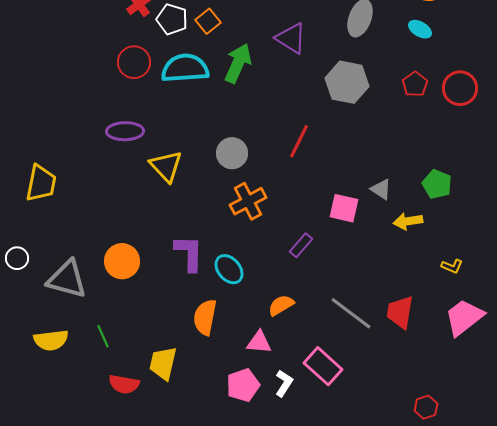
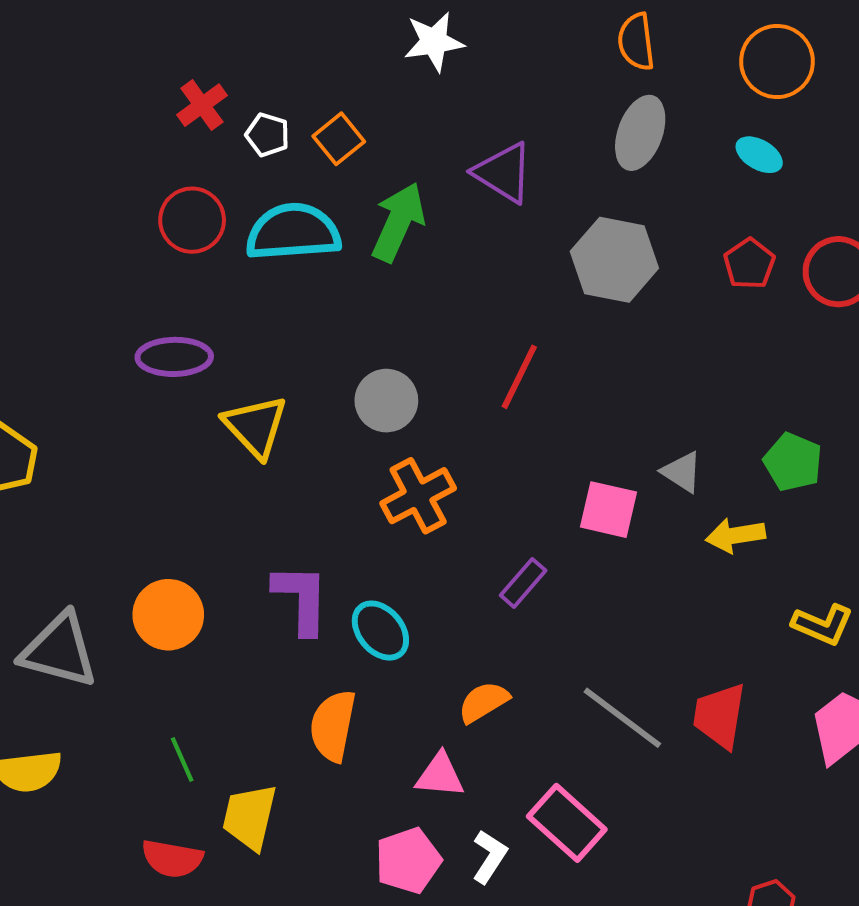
white pentagon: (172, 19) -> (267, 135), size x0.7
yellow L-shape: (452, 266) -> (823, 625), size x1.4
green line: (103, 336) -> (182, 759), moved

